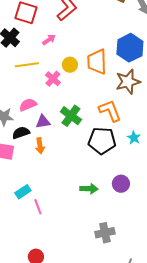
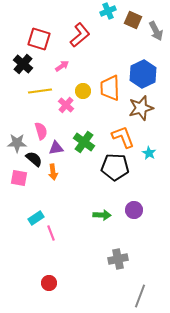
pink semicircle: (28, 105) -> (41, 131), turned 96
black semicircle: (21, 133) -> (34, 159), turned 60
cyan star: (134, 138) -> (149, 153), moved

